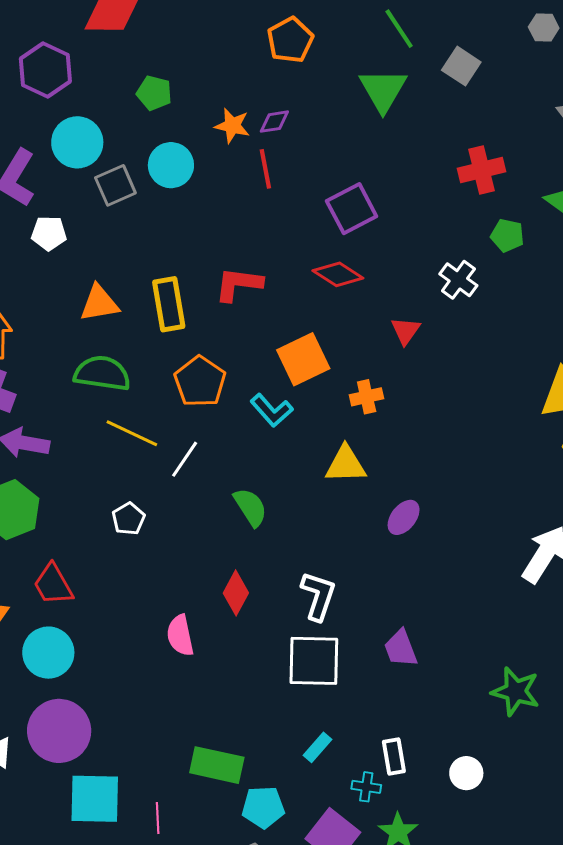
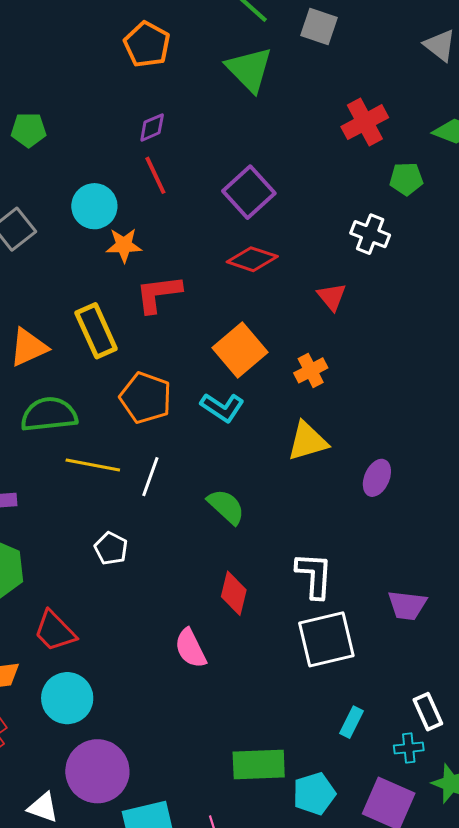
orange star: (232, 126) -> (124, 245), moved
cyan circle: (171, 165) -> (94, 206), moved
purple trapezoid: (401, 648) -> (407, 605), turned -48

